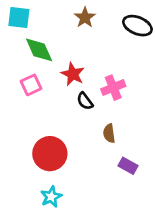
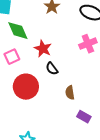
pink cross: (113, 88) -> (88, 44), moved
red circle: (50, 154) -> (26, 87), moved

